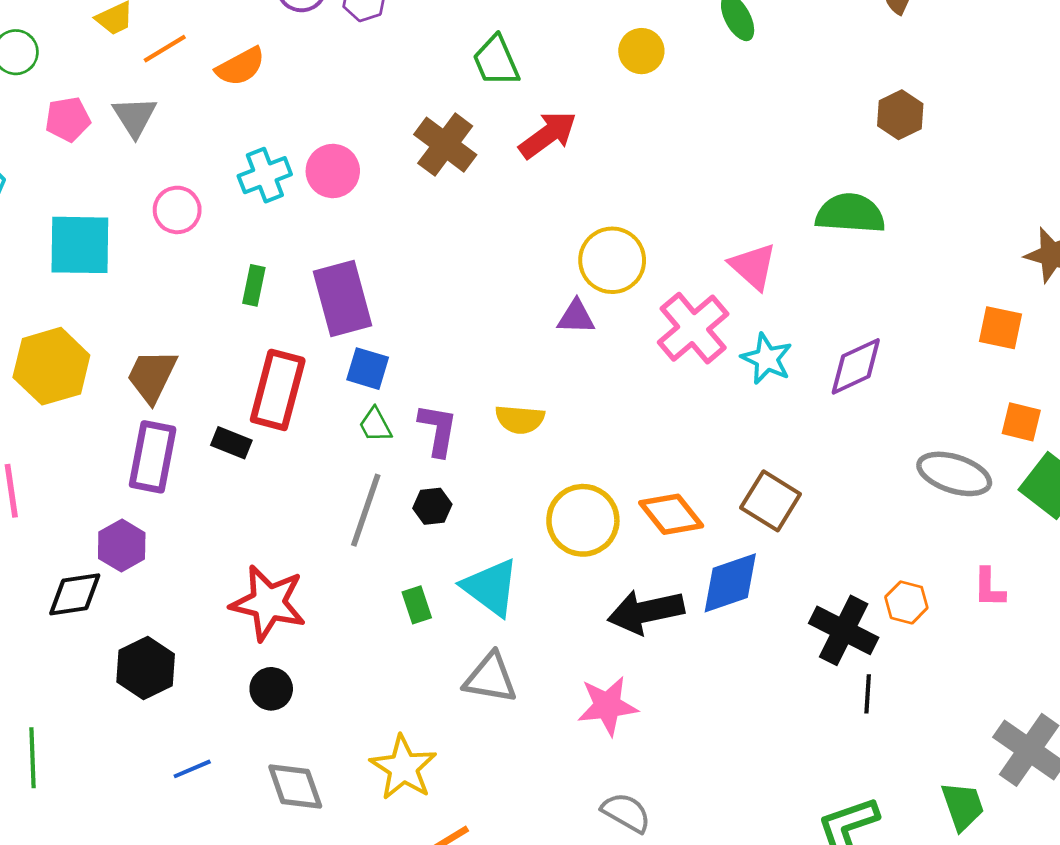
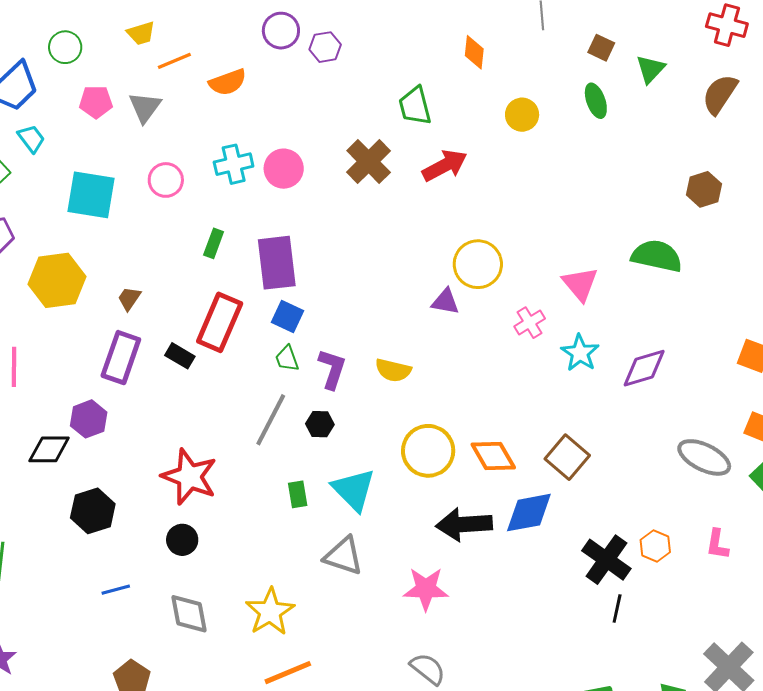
pink cross: (693, 328) -> (530, 323), size x0.6
brown trapezoid: (152, 376) -> (129, 298), size x0.6

